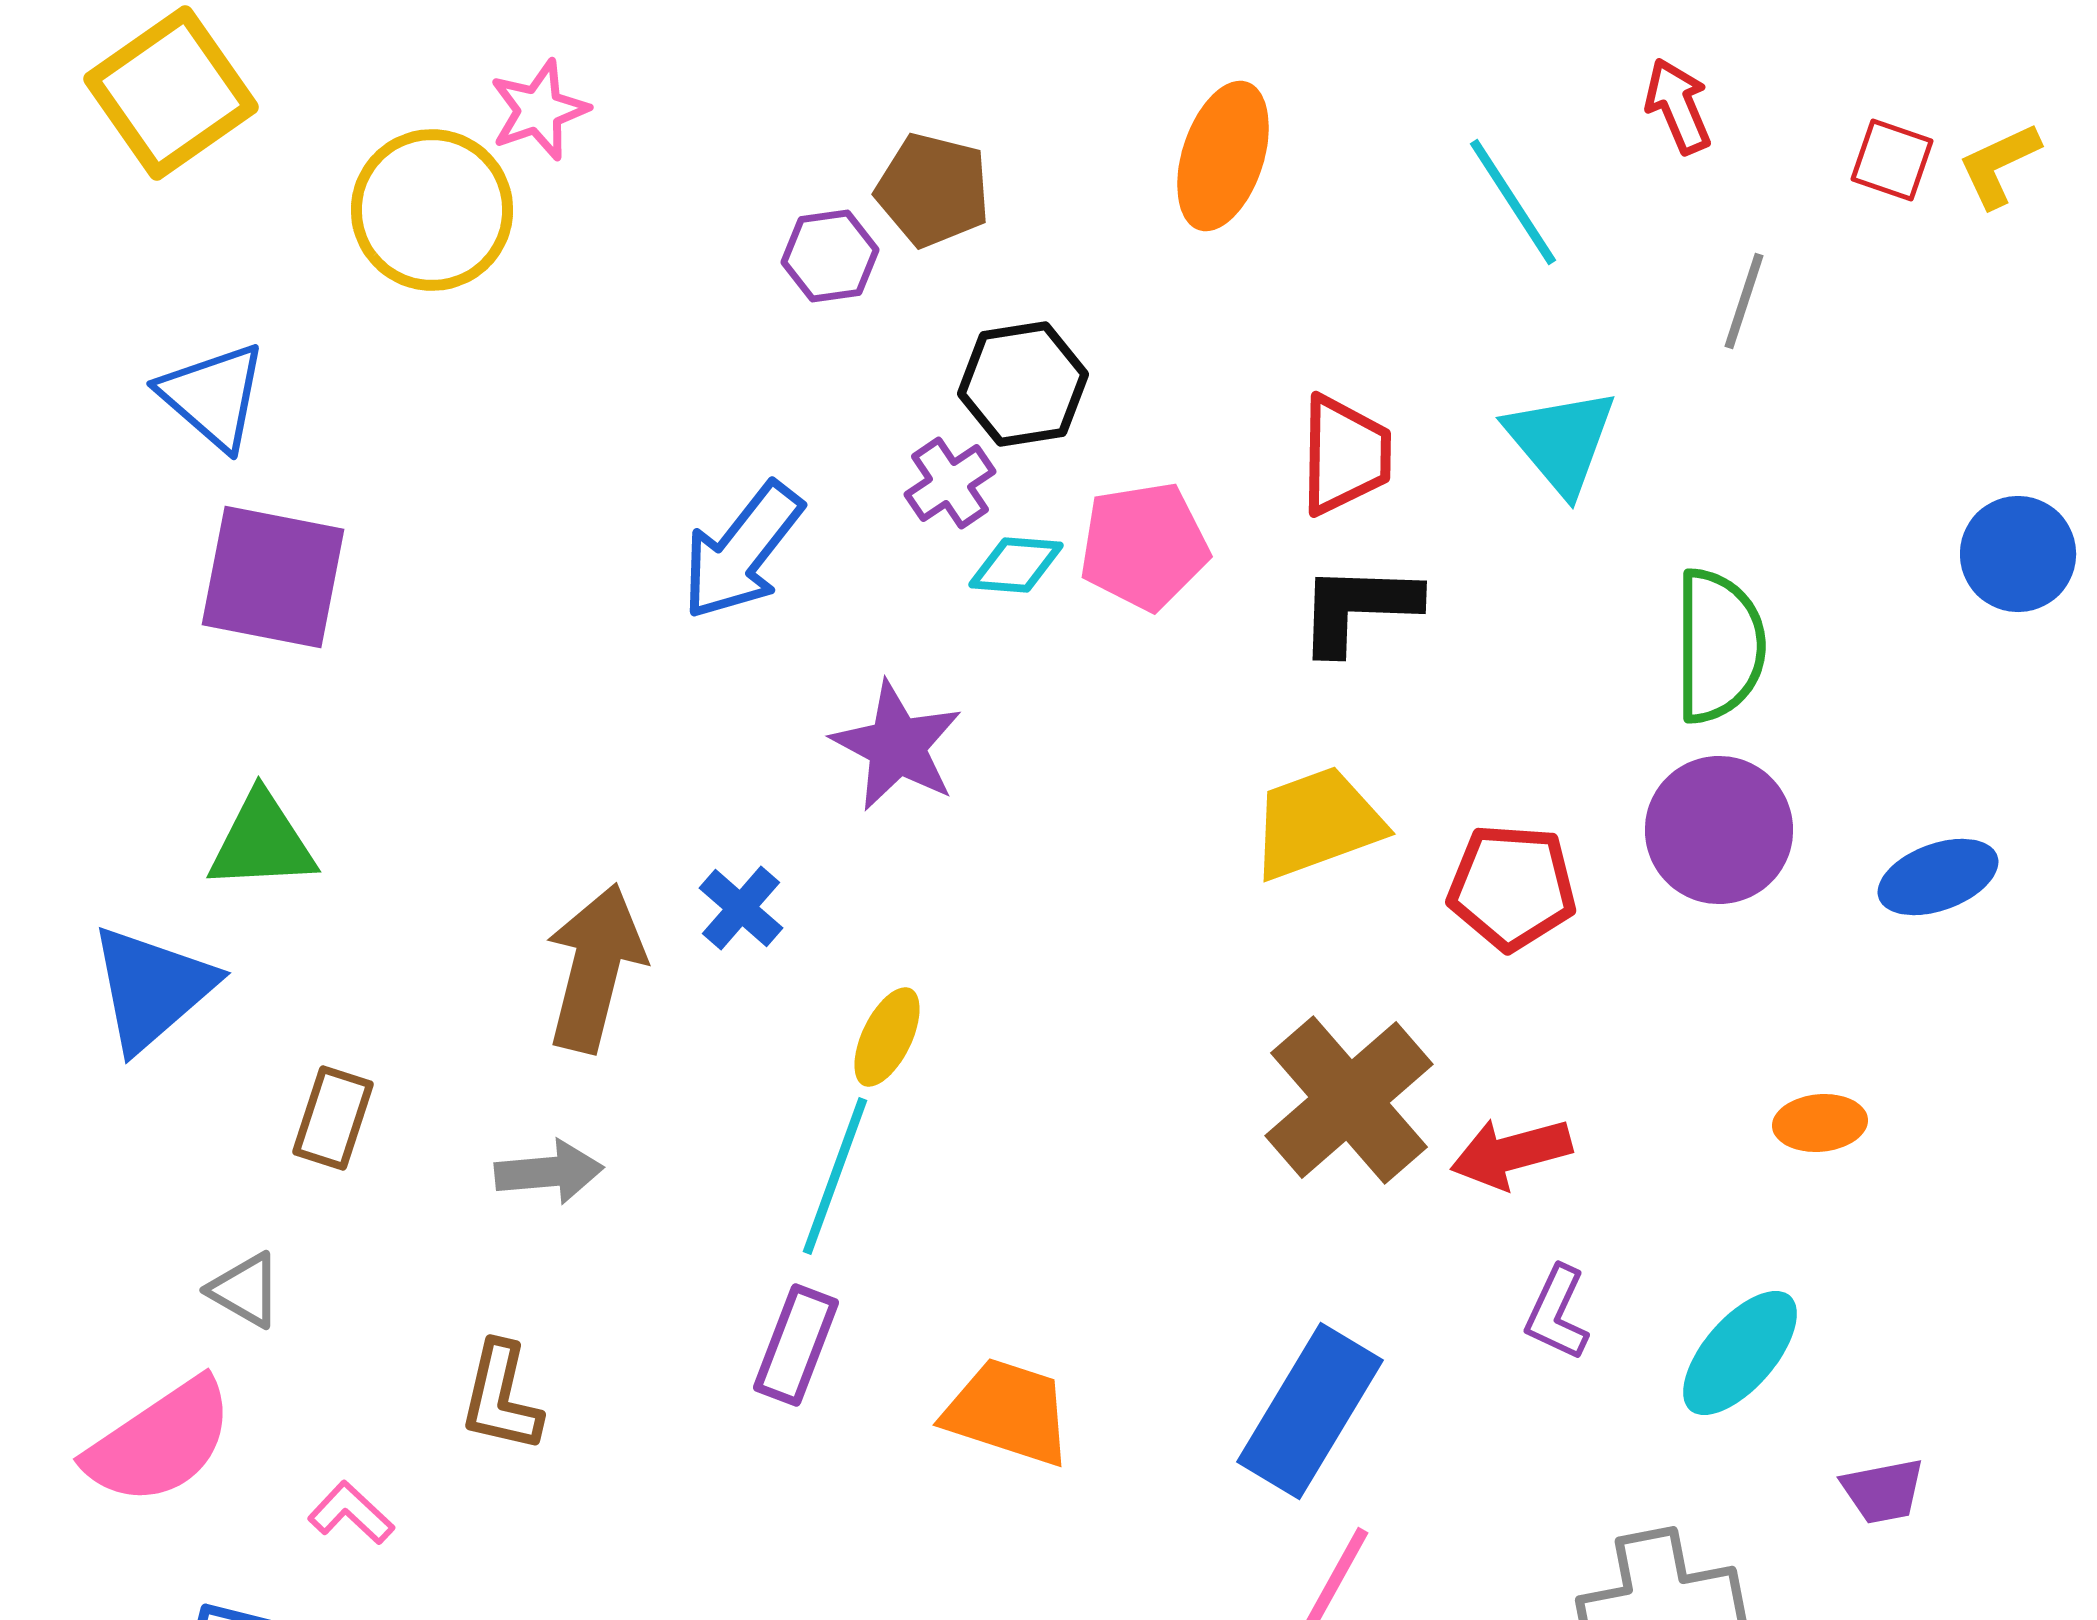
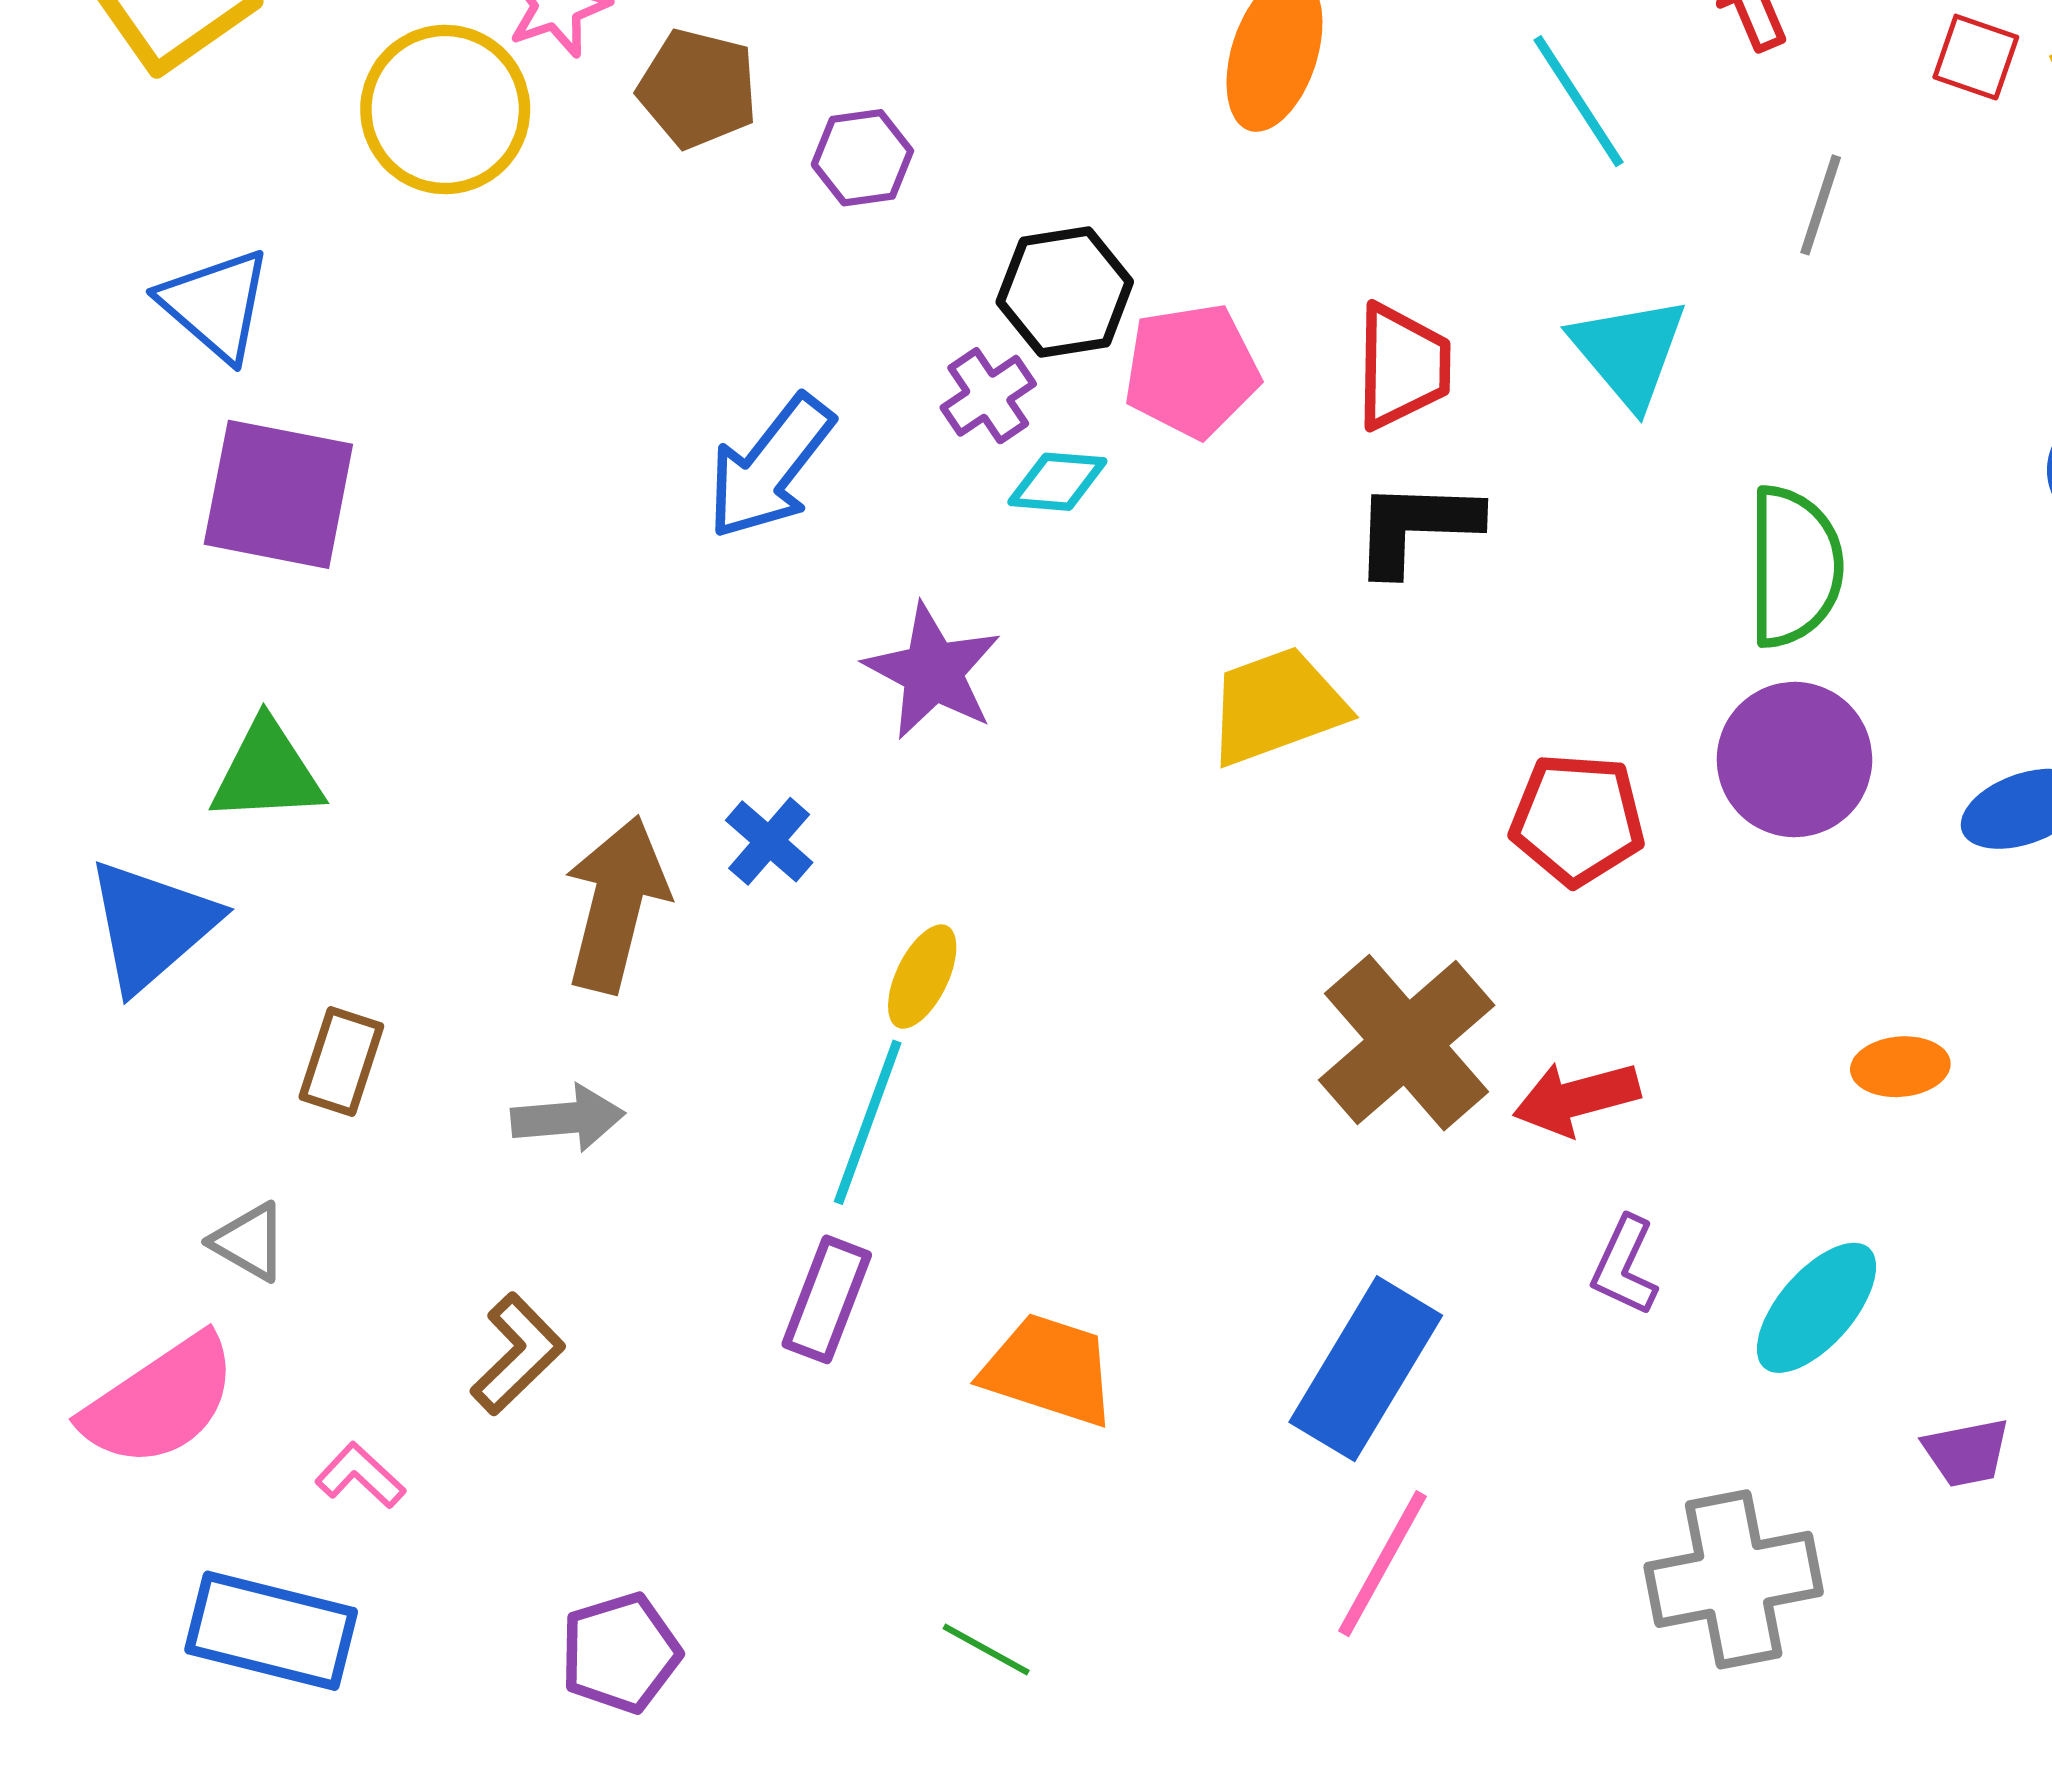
brown pentagon: (933, 190) -> (698, 89), moved
pink pentagon: (1144, 546) -> (1192, 371), moved
yellow trapezoid: (1317, 823) -> (1277, 706), moved
brown L-shape: (501, 1397) -> (518, 1354), turned -147

